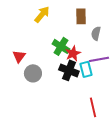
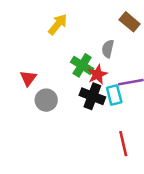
brown rectangle: (81, 16) -> (130, 22), moved, turned -49
gray semicircle: (96, 33) -> (108, 49), moved

